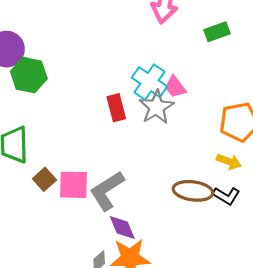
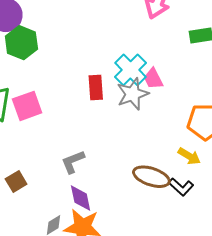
brown square: (44, 179) -> (16, 182), moved
pink square: (73, 185) -> (27, 106), moved, turned -32
gray L-shape: (107, 191) -> (73, 162), size x0.7

